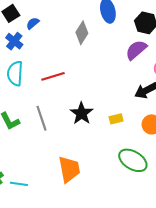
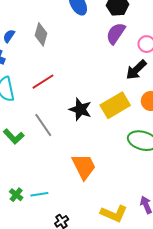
gray diamond: (82, 33) -> (41, 34), moved
yellow rectangle: (116, 119) -> (115, 105), size x2.0

